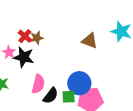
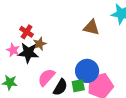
brown star: (37, 38) -> (40, 44), moved
pink semicircle: (38, 84) -> (46, 77), turned -144

